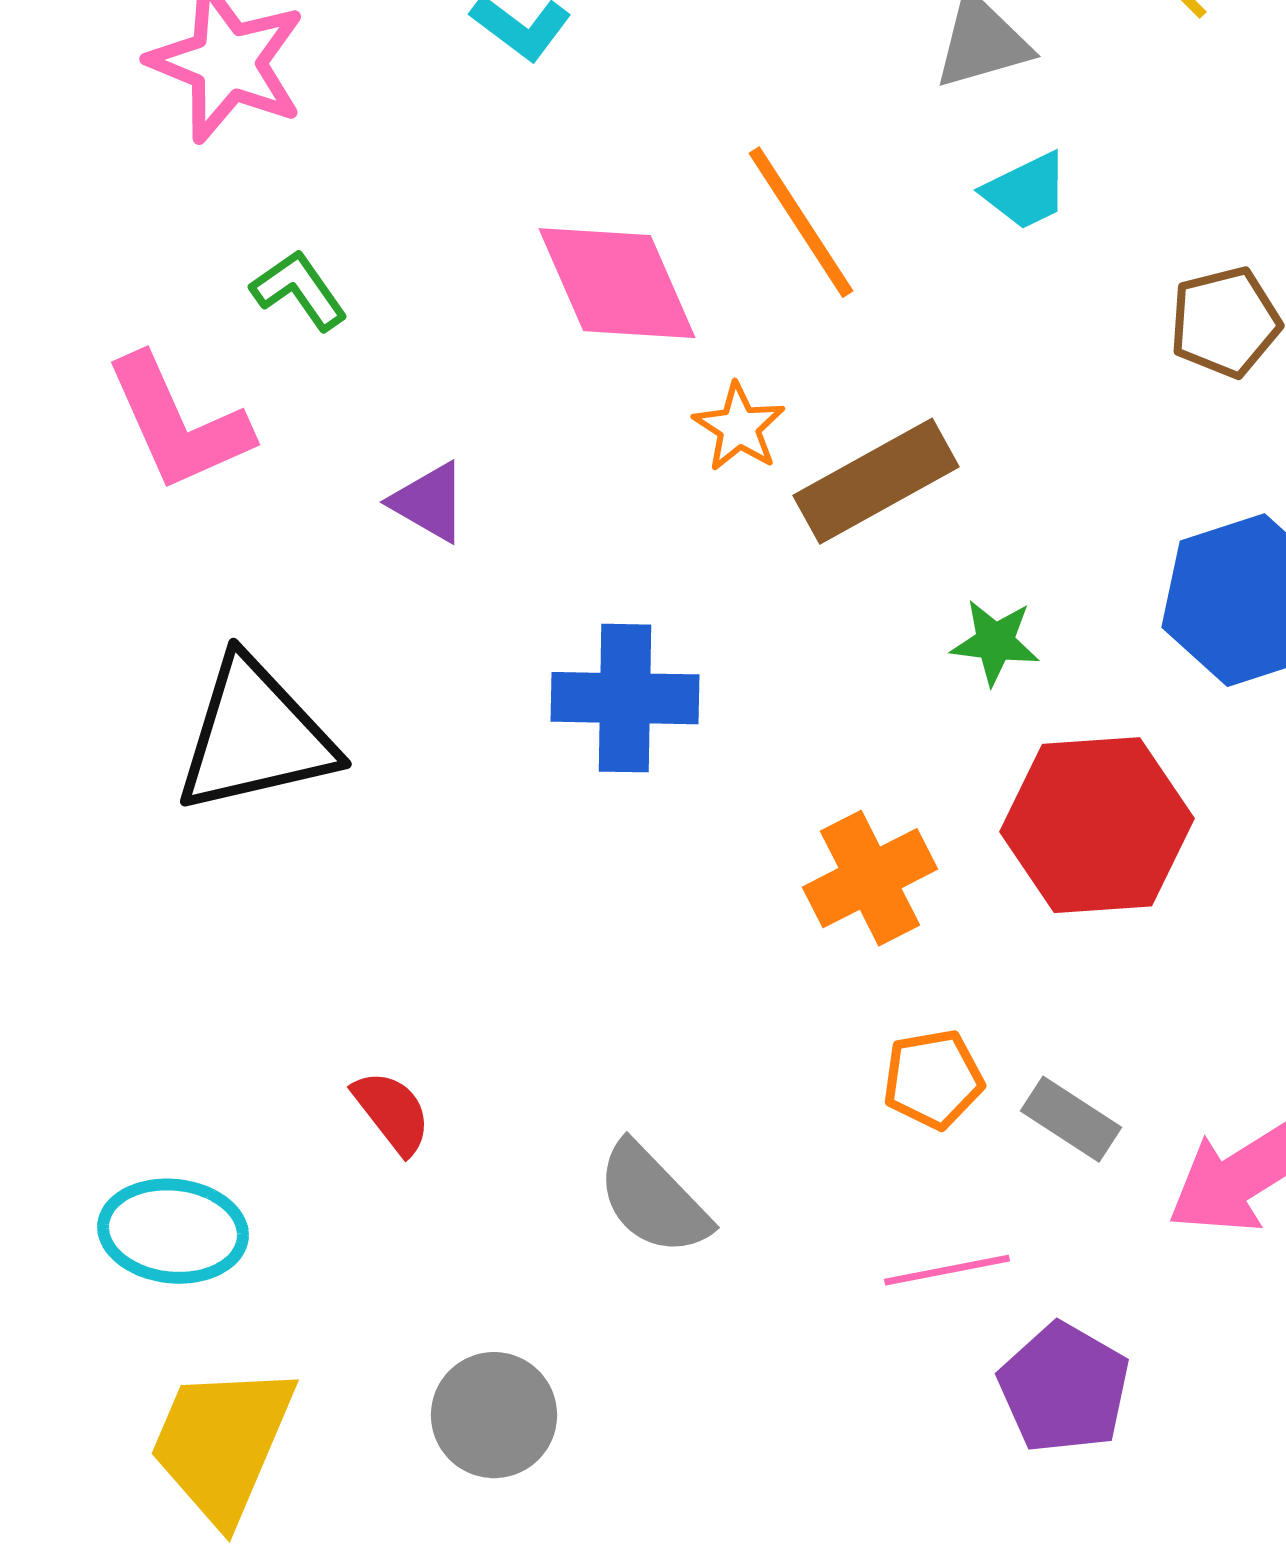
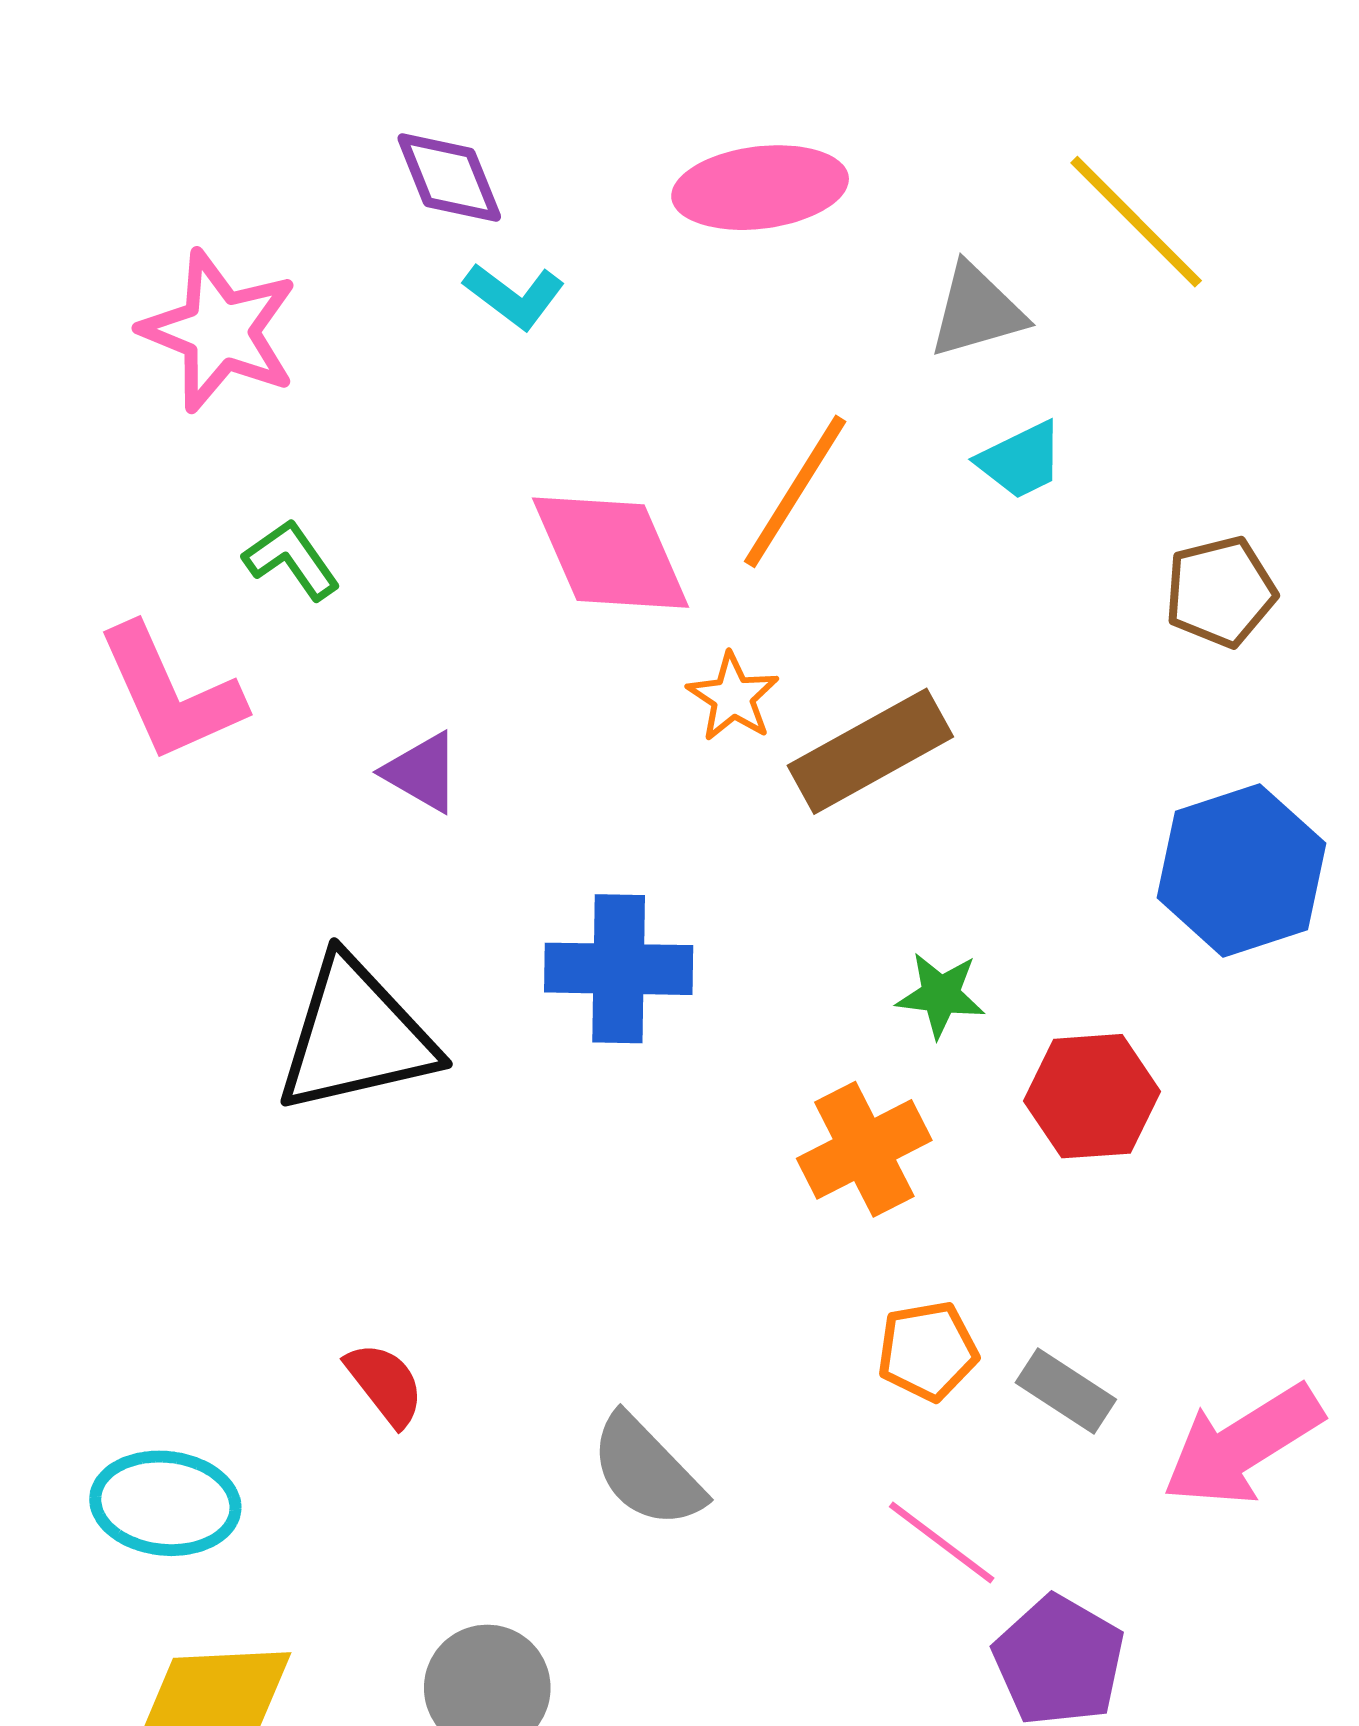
orange line: (801, 222) -> (795, 491), turned 65
green star: (995, 642) -> (941, 995), moved
black triangle: (255, 736) -> (356, 1036), moved
red hexagon: (1097, 825) -> (1092, 1096), size x0.7
pink line: (947, 1270) -> (942, 1542), turned 48

